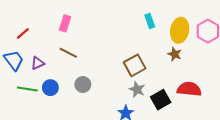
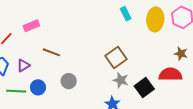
pink rectangle: (65, 23) -> (31, 26), moved, turned 56
brown star: (175, 54) -> (181, 54), moved

